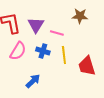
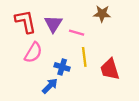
blue cross: (43, 51) -> (62, 67), moved

